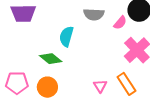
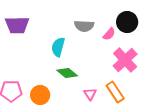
green diamond: (51, 59) -> (67, 73), moved

